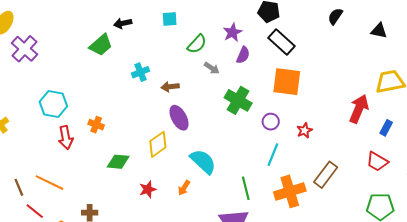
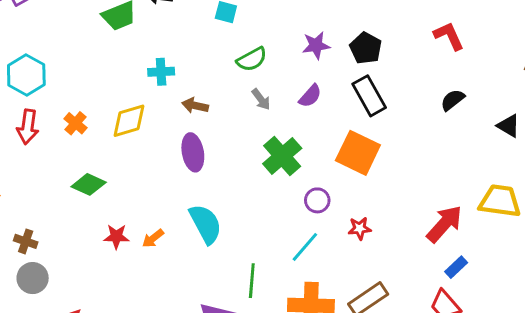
black semicircle: (335, 16) -> (453, 100), moved
purple star: (232, 32) -> (316, 45), moved
blue rectangle: (386, 128) -> (456, 267), moved
yellow diamond: (158, 144) -> (129, 121), moved
orange arrow: (184, 188) -> (153, 238), moved

